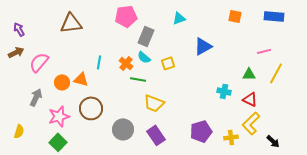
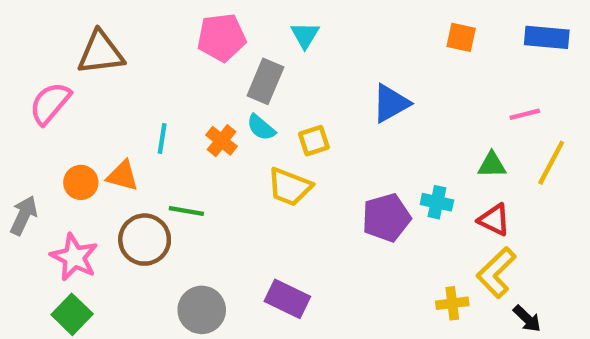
cyan triangle: (179, 18) -> (305, 35), moved, turned -40
pink semicircle: (39, 62) -> (50, 103), moved
green line: (138, 79) -> (186, 211), moved
yellow trapezoid: (154, 103) -> (290, 187), moved
pink star: (59, 116) -> (74, 257), turned -30
gray circle: (123, 129) -> (202, 310), moved
purple pentagon: (201, 131) -> (386, 218), moved
purple rectangle: (156, 135) -> (287, 299), turned -30
black arrow: (273, 141) -> (527, 319), moved

